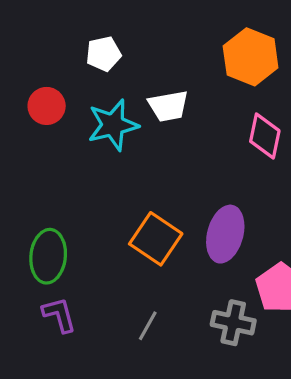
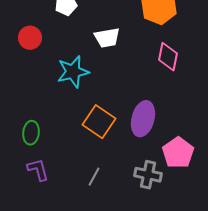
cyan star: (113, 125) -> (73, 72), moved
green ellipse: (48, 256) -> (31, 133), size x0.7

